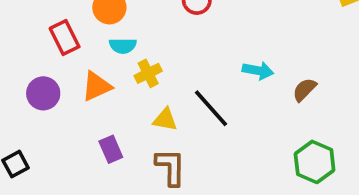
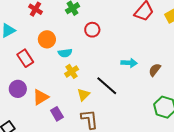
cyan semicircle: (123, 46) -> (65, 53), moved
orange triangle: (97, 86) -> (41, 97), moved
yellow triangle: (165, 119) -> (83, 95), turned -48

